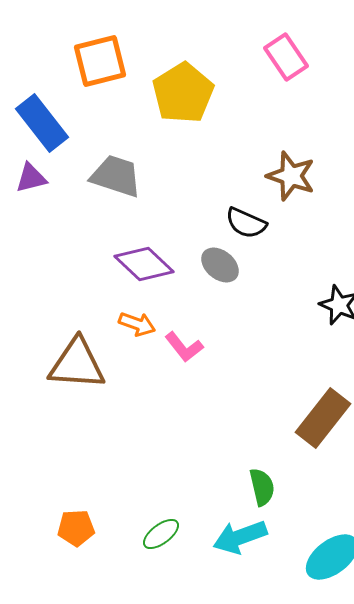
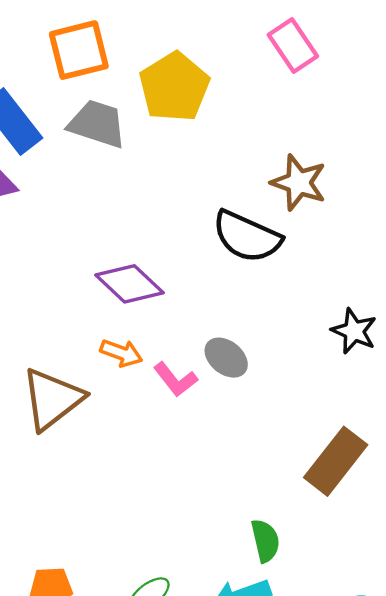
gray trapezoid: (116, 176) -> (97, 124), moved
black semicircle: (246, 223) -> (247, 237), size x1.5
gray ellipse: (220, 265) -> (226, 358), moved
brown triangle: (77, 364) -> (52, 399), turned -42

